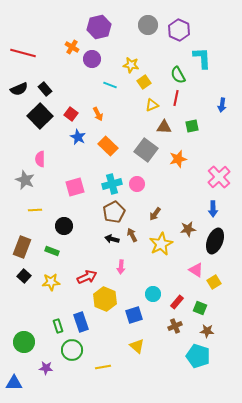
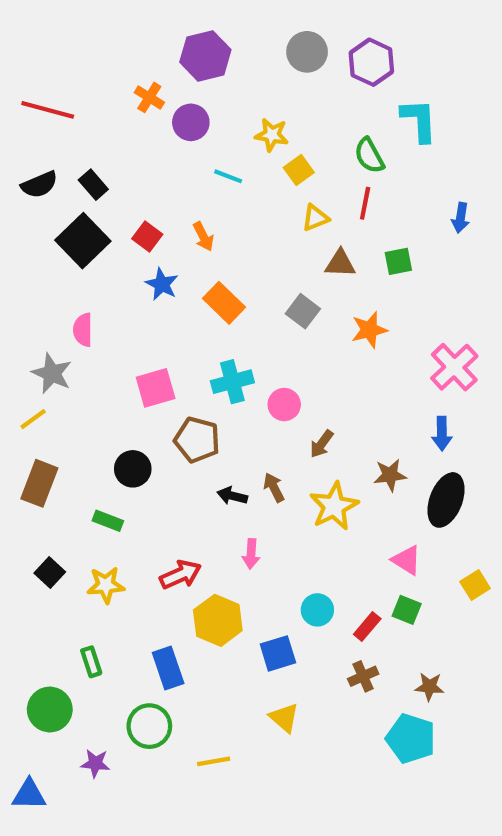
gray square: (146, 150) -> (303, 311), size x0.7
pink circle: (137, 184) -> (284, 405), moved
yellow line: (35, 210) -> (33, 419), moved, turned -32
brown pentagon: (114, 212) -> (197, 440), moved, turned -30
brown rectangle: (22, 247) -> (39, 483), moved
yellow square: (214, 282) -> (475, 585), moved
green square: (200, 308) -> (407, 610), moved
green rectangle: (58, 326) -> (91, 662), moved

